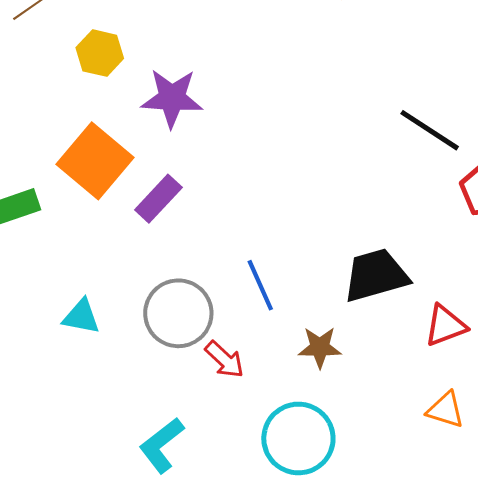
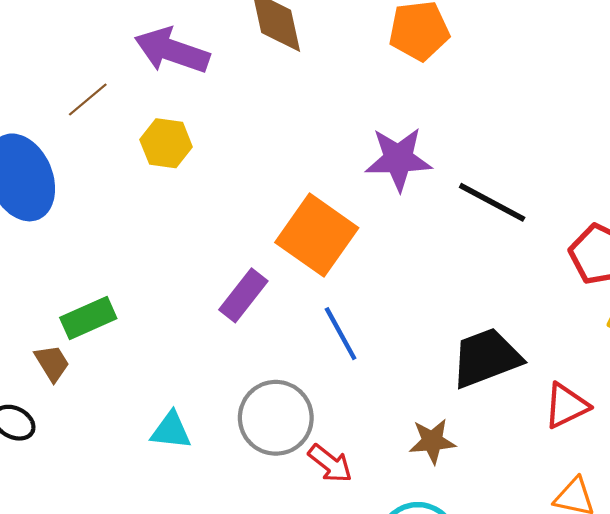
purple star: (172, 98) -> (398, 159), moved
black line: (430, 130) -> (492, 202), moved
orange square: (95, 161) -> (317, 235), moved
blue line: (260, 285) -> (341, 334), moved

